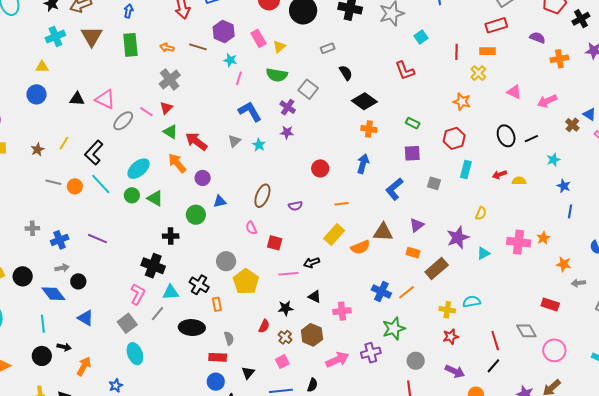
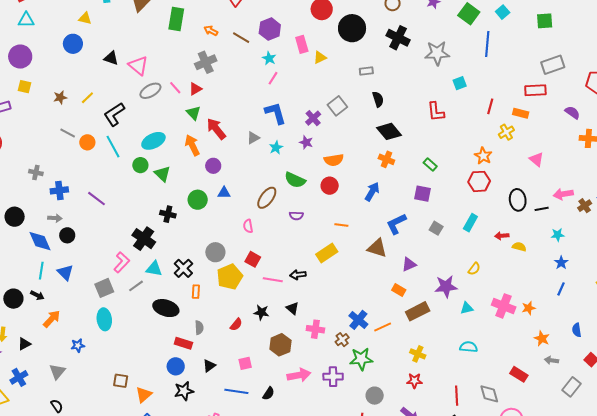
green semicircle: (277, 75) -> (295, 180), moved
pink arrow: (547, 101) -> (563, 194), moved
red hexagon: (454, 138) -> (479, 181), moved
brown triangle: (383, 232) -> (377, 248), moved
red square: (275, 243) -> (253, 259), moved
orange semicircle: (360, 247) -> (334, 160), moved
cyan semicircle: (472, 302) -> (469, 347), moved
cyan line: (43, 324) -> (41, 271), moved
brown cross: (285, 337) -> (342, 340), moved

